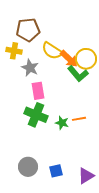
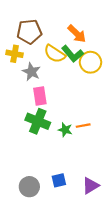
orange arrow: (69, 59) -> (77, 34), moved
green L-shape: (78, 74) -> (73, 54), moved
gray circle: (28, 167) -> (29, 187), moved

